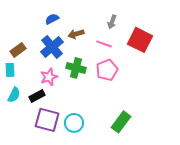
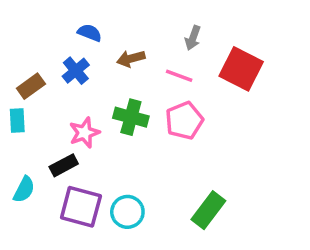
blue semicircle: (52, 19) -> (90, 33), turned 48
blue cross: (52, 47) -> (76, 71), moved, size x0.7
cyan semicircle: (14, 95) -> (24, 189), moved

